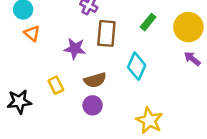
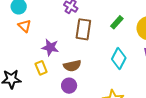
purple star: (75, 49) -> (50, 47), moved
cyan diamond: (137, 66) -> (119, 58), moved

